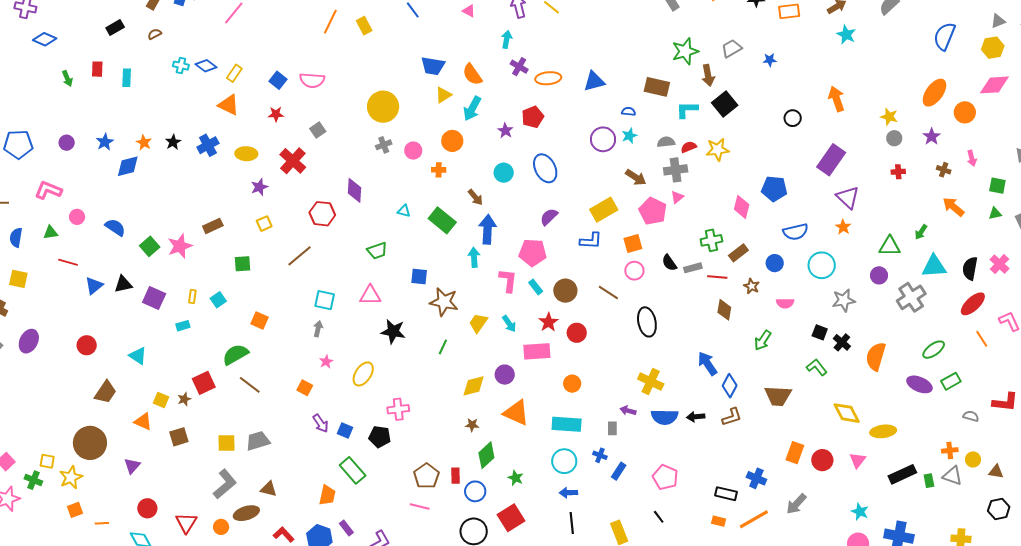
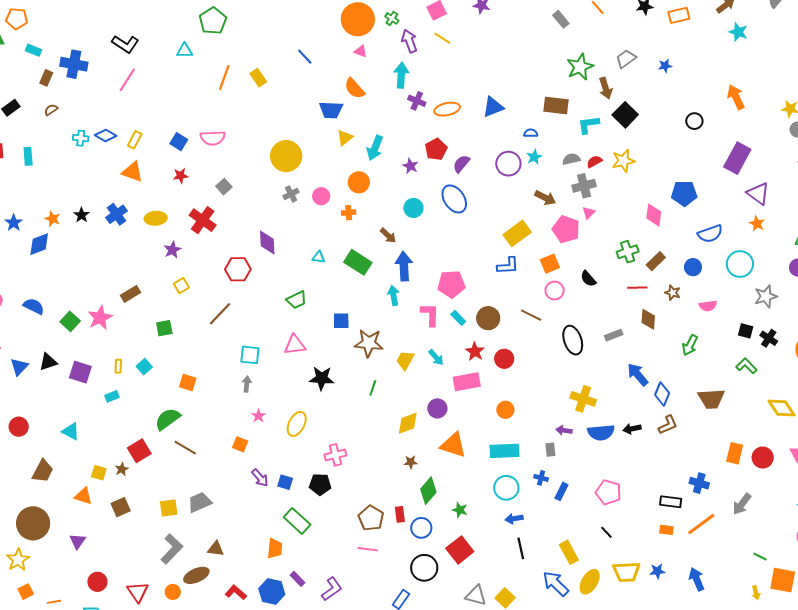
cyan arrow: (507, 39) -> (401, 75), size x1.4
orange semicircle: (472, 74) -> (355, 88), moved
purple semicircle: (549, 217) -> (461, 164), moved
gray rectangle: (693, 268) -> (614, 335), moved

